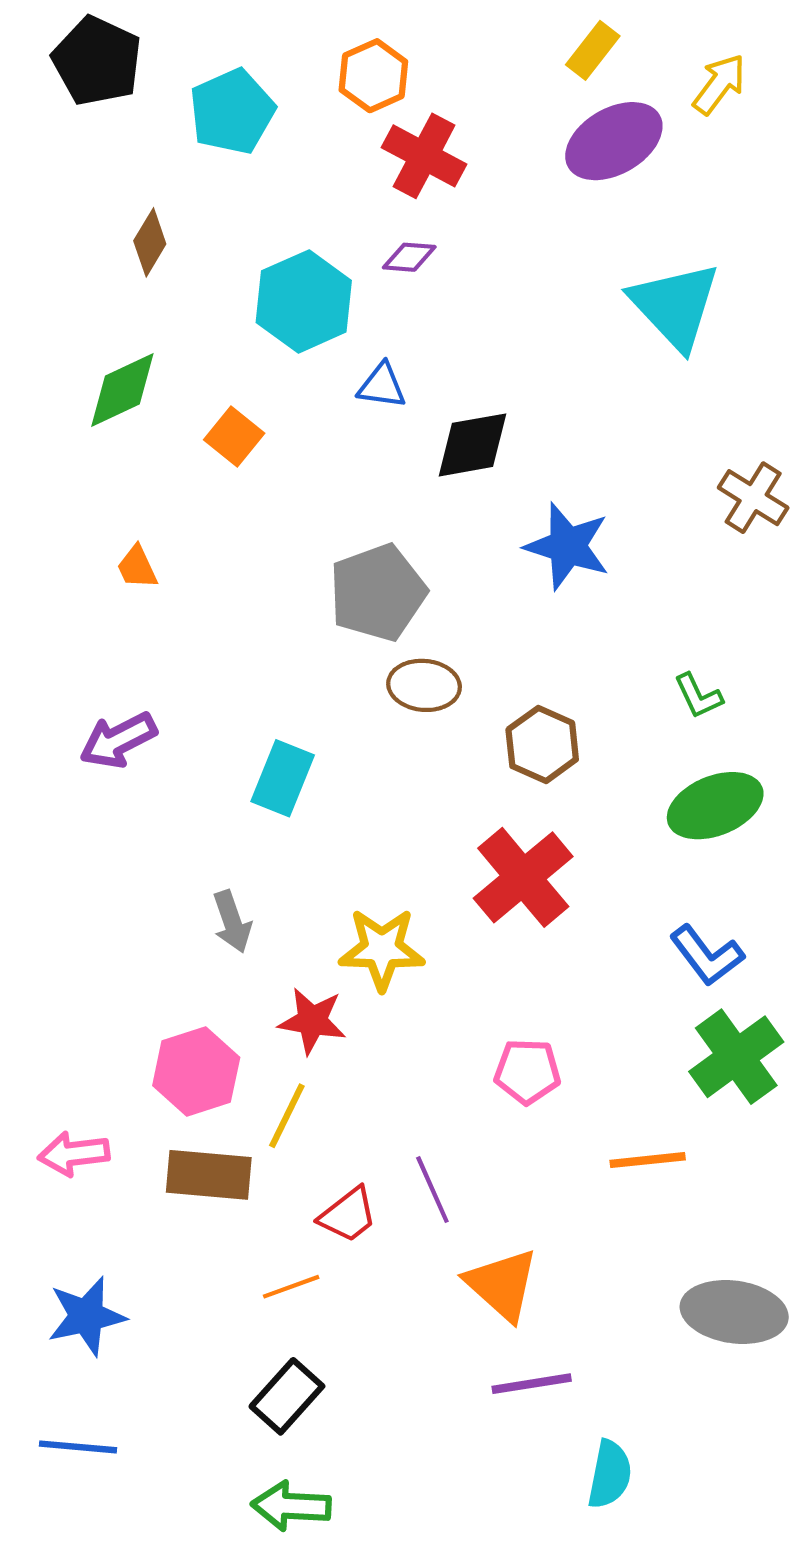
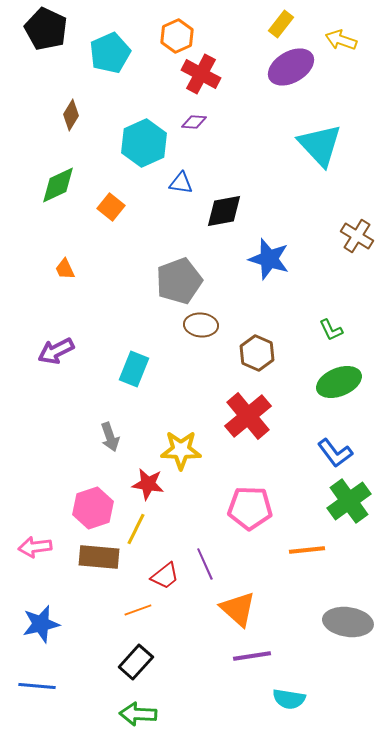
yellow arrow: (719, 84) -> (341, 40), turned -108
pink pentagon: (527, 1071) -> (250, 508), size x1.4
cyan semicircle: (610, 1474) -> (289, 699), turned 88

